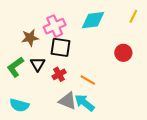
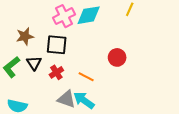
pink cross: (55, 26) -> (64, 16), moved
red circle: (123, 53) -> (117, 57), moved

